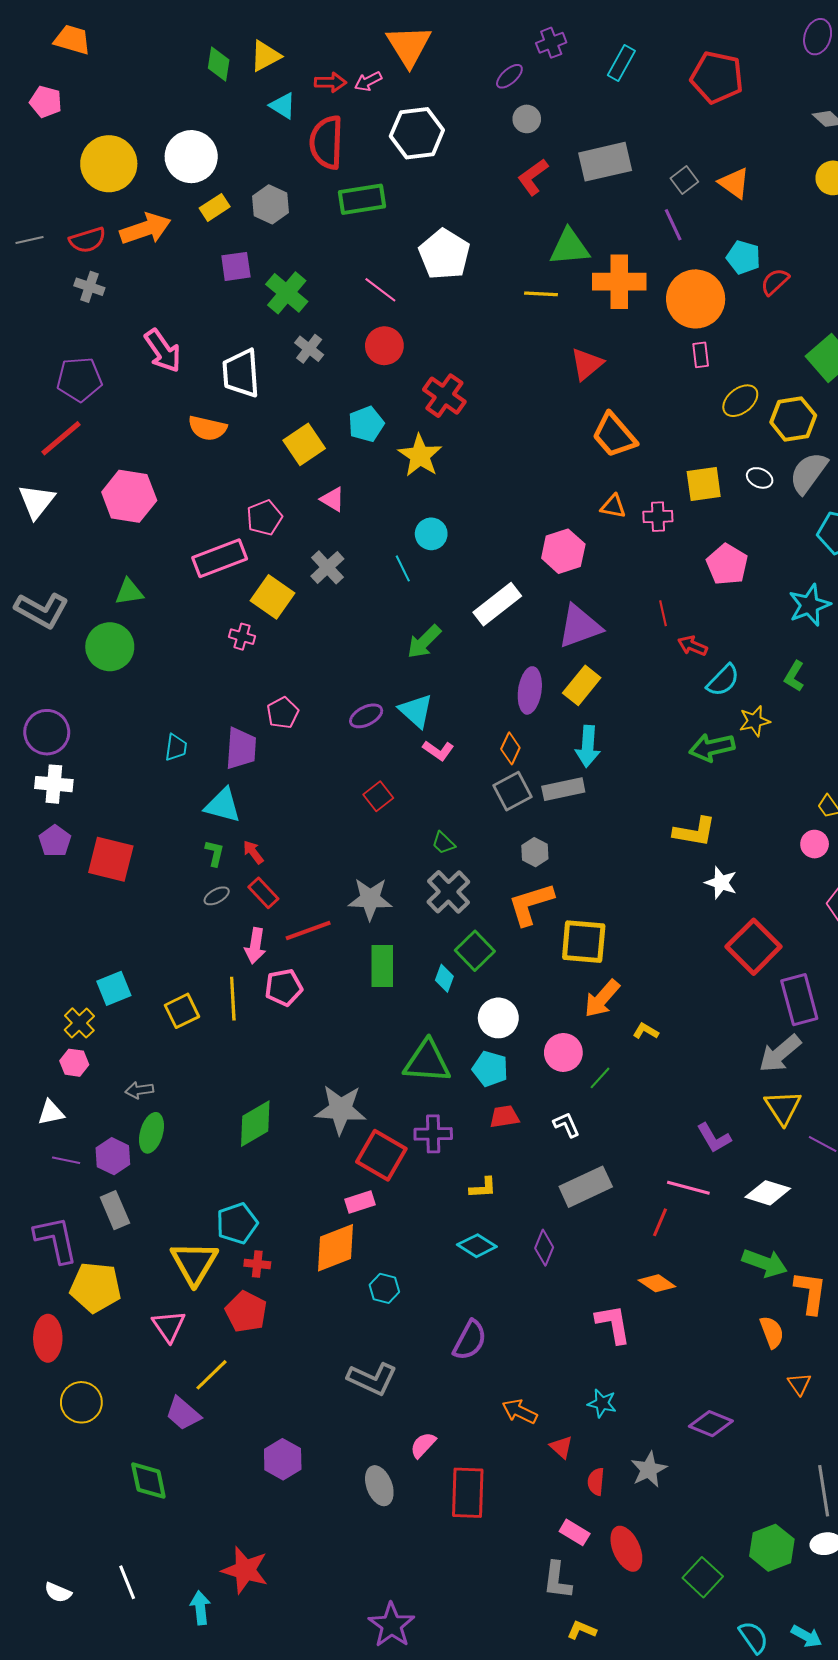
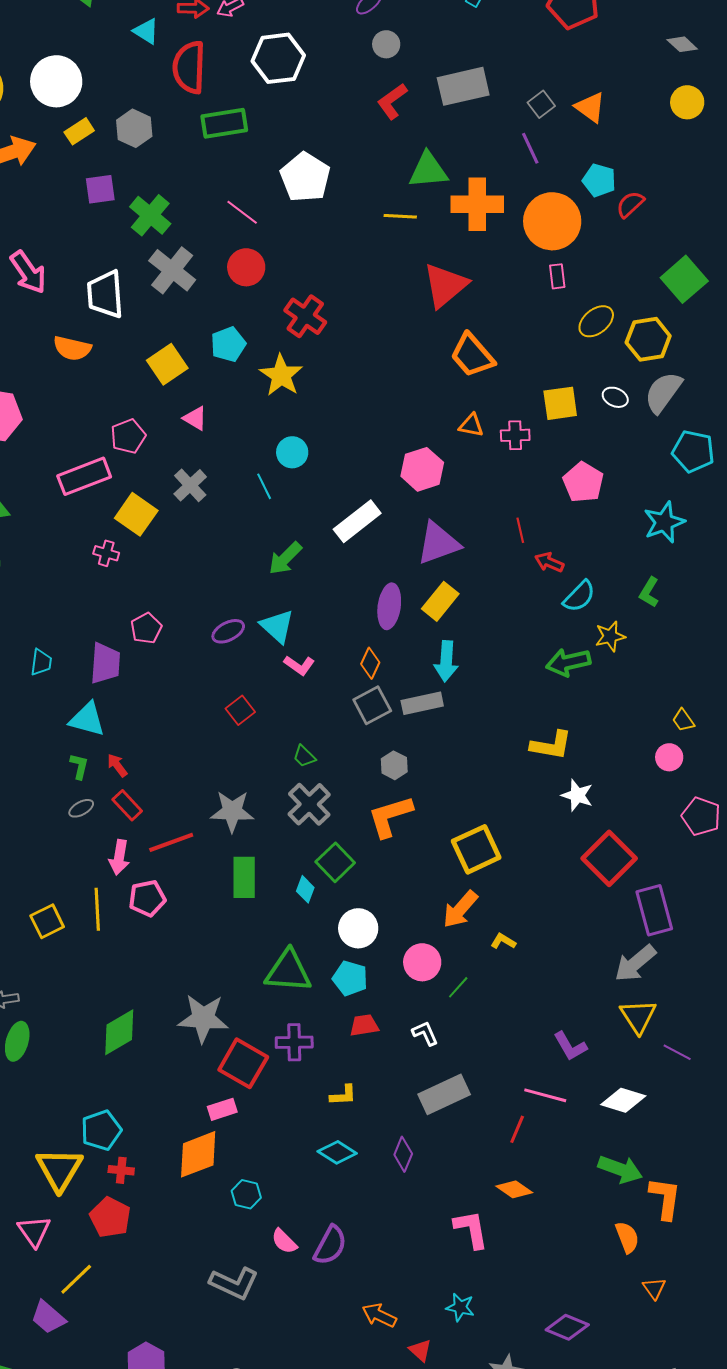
gray cross: (309, 349) -> (172, 270), size x1.6
red triangle: (587, 364) -> (445, 285), size x1.4
yellow square: (584, 942) -> (476, 849), moved, turned -30
pink semicircle: (423, 1445) -> (284, 1241), moved, turned -88

